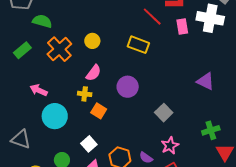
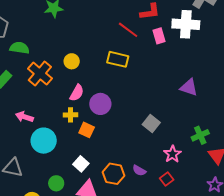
purple circle: (128, 87) -> (100, 104), moved
pink star: (170, 145) -> (172, 154), moved

